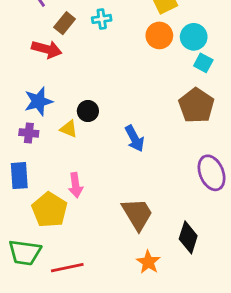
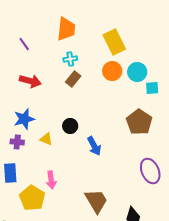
brown rectangle: (65, 23) -> (73, 79), moved
cyan square: (203, 63) -> (152, 88), moved, turned -32
black circle: (88, 111) -> (70, 126), moved

